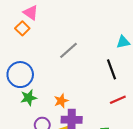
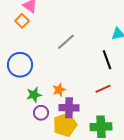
green star: (29, 98) -> (34, 95), moved
red line: (118, 100) -> (103, 89), moved

